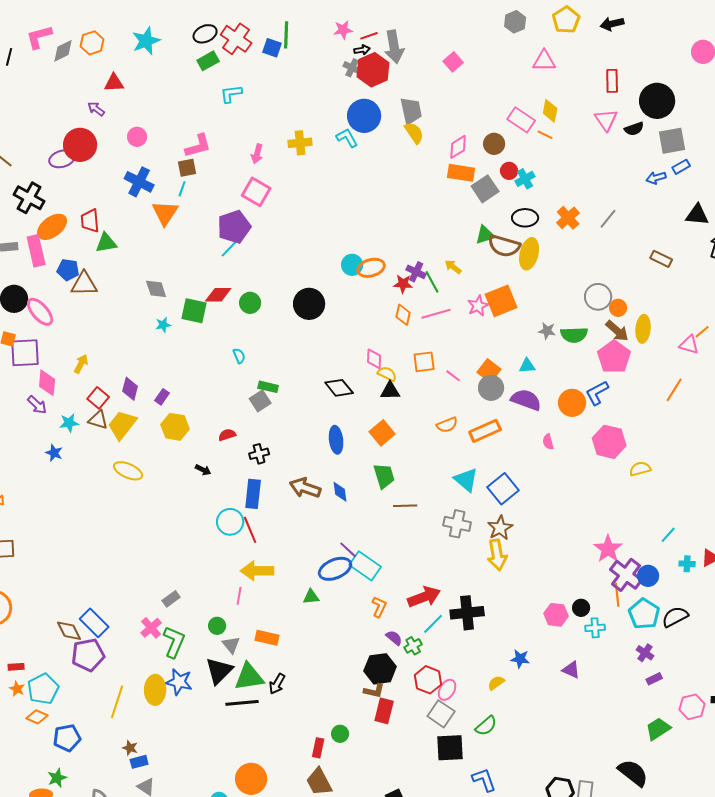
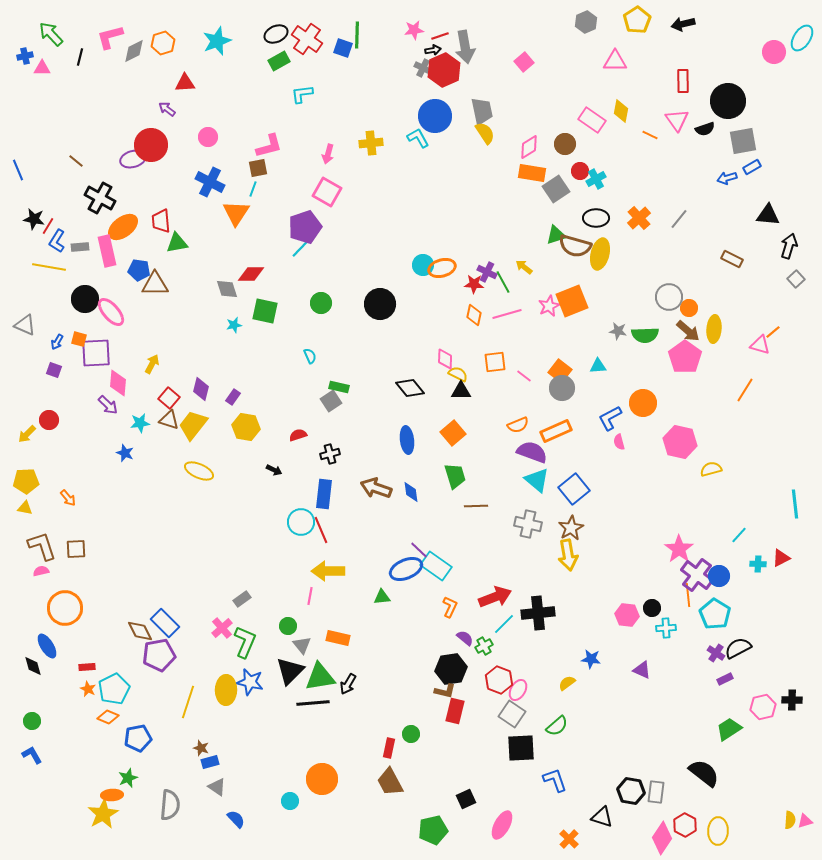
orange line: (545, 135) -> (650, 135), moved
red diamond: (218, 295) -> (251, 274), moved
blue L-shape: (597, 393) -> (610, 418), moved
purple semicircle: (526, 400) -> (532, 452), moved
black semicircle: (675, 617) -> (738, 648), moved

